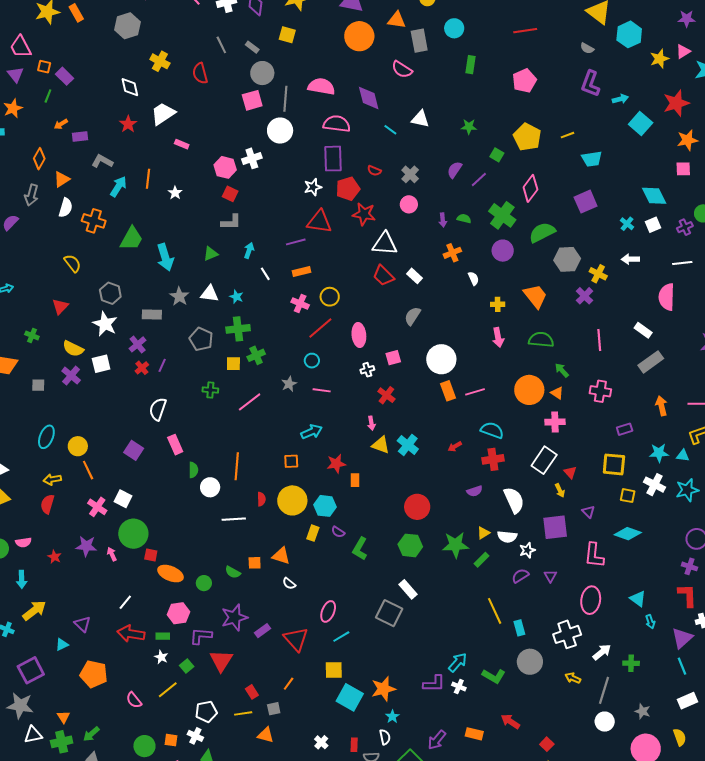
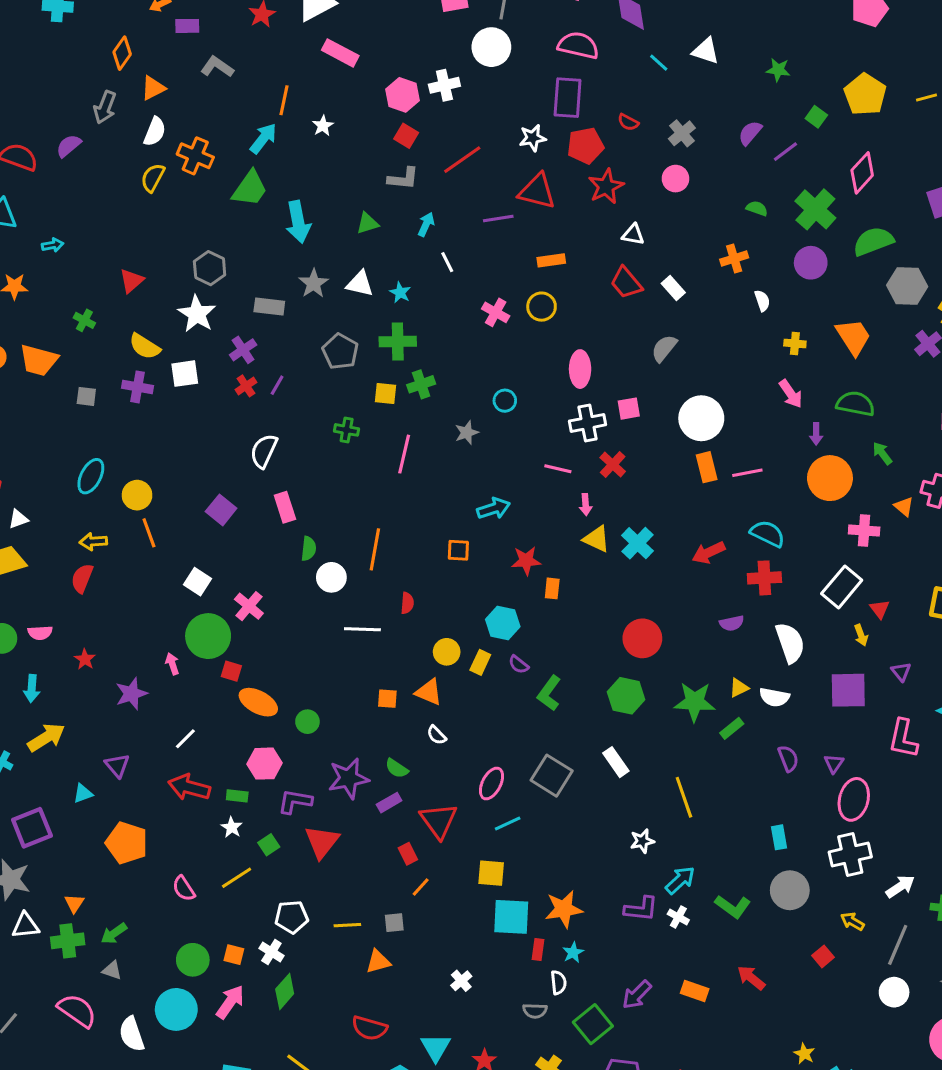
pink rectangle: (182, 144) -> (340, 53), size x1.6
cyan arrow: (118, 187) -> (263, 138), moved
red star: (364, 214) -> (606, 186), turned 30
purple arrow: (443, 220) -> (816, 434), moved
white triangle: (385, 244) -> (633, 235), size x0.6
yellow semicircle: (72, 263) -> (153, 178), moved, turned -120
orange rectangle: (302, 272) -> (551, 260), moved
red line: (320, 328) -> (462, 160), moved
pink arrow: (498, 337) -> (791, 394), turned -30
white cross: (367, 370) -> (588, 423), size x1.6
purple cross: (71, 376) -> (138, 387), turned -36
pink line: (322, 390) -> (558, 469), moved
orange triangle: (557, 393) -> (904, 507), moved
pink line: (250, 402) -> (404, 454), turned -45
red arrow: (455, 446) -> (709, 553), size x1.5
yellow circle: (292, 500) -> (447, 652), moved, size x0.6
pink cross: (97, 507) -> (249, 606), moved
purple star: (86, 546) -> (131, 694), moved, turned -30
white star: (527, 550) -> (642, 841), moved
green semicircle: (233, 572) -> (397, 768), moved
purple semicircle: (520, 576) -> (788, 758), turned 96
pink ellipse: (591, 600) -> (854, 799), moved
yellow line: (495, 611) -> (684, 797), moved
gray square: (389, 613) -> (552, 776), moved
red rectangle: (252, 692) -> (408, 854), moved
cyan square: (350, 697) -> (511, 917), turned -32
orange triangle: (266, 735) -> (378, 962), turned -36
red square: (547, 744) -> (823, 956), moved
red rectangle: (354, 745) -> (538, 949), moved

